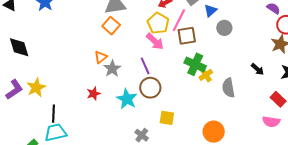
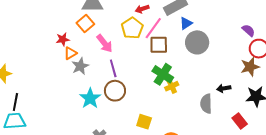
gray circle: (224, 28) -> (197, 42), size x1.5
pink arrow: (155, 41) -> (105, 43), moved
black arrow: (258, 69) -> (224, 88), turned 120
gray semicircle: (228, 88) -> (206, 104), moved
red star: (94, 94) -> (63, 39), moved
yellow square: (167, 118) -> (144, 122), moved

